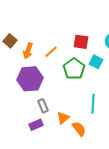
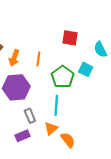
red square: (81, 42) -> (70, 38), moved
orange line: (51, 52) -> (38, 59), turned -40
cyan line: (93, 104) -> (56, 105), moved

